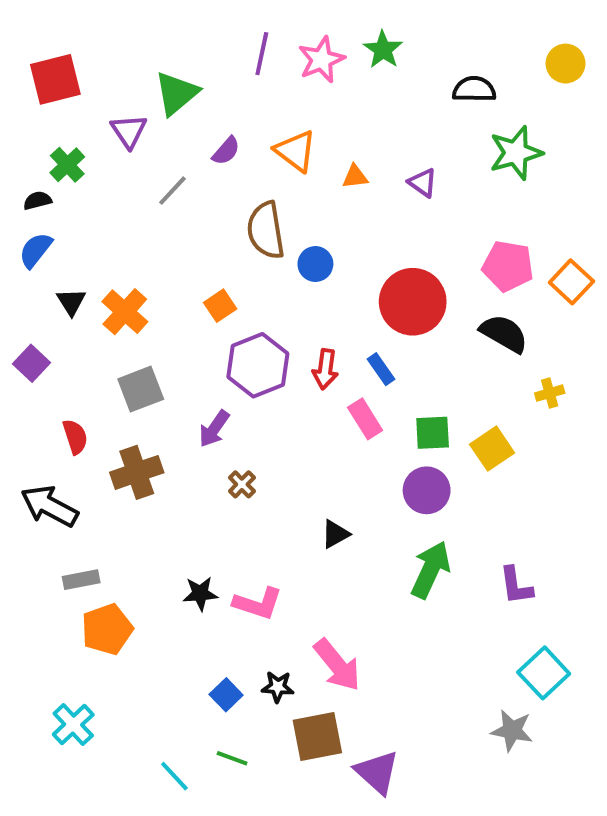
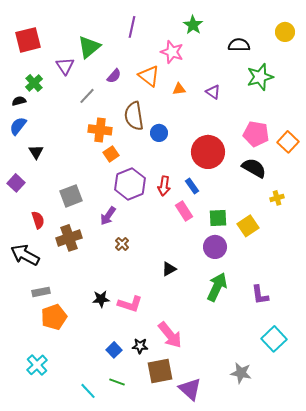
pink star: (321, 60) -> (172, 52), moved, turned -30
orange cross: (125, 312) -> (100, 130), moved, turned -35
gray star: (512, 730) -> (241, 373), moved

